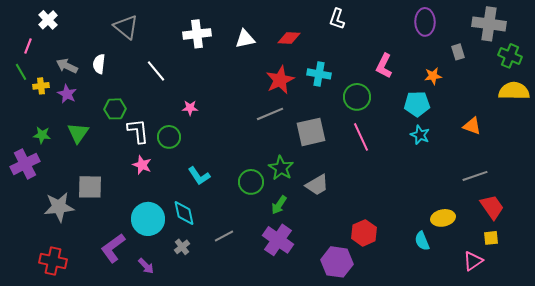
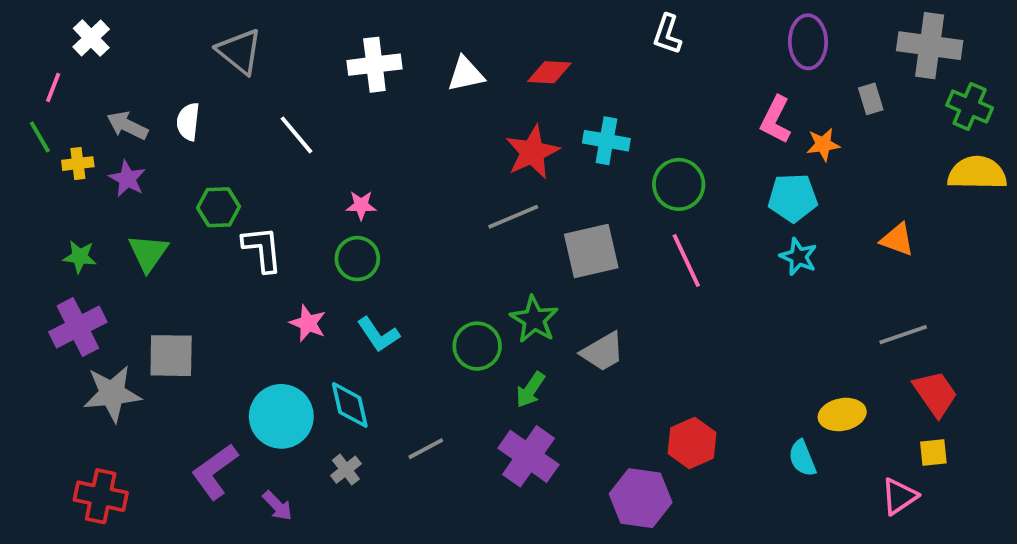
white L-shape: (337, 19) -> (667, 34), moved
pink L-shape: (384, 66) -> (776, 120), moved
green circle: (169, 137) -> (357, 259), moved
purple cross: (25, 164) -> (78, 327), moved
pink star: (142, 165) -> (308, 323), moved

